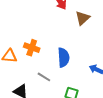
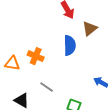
blue semicircle: (63, 57) -> (70, 45), moved

